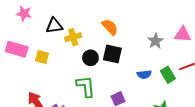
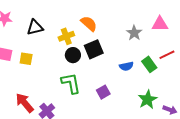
yellow cross: (73, 37) -> (66, 36), moved
black square: (112, 54) -> (94, 49), turned -30

